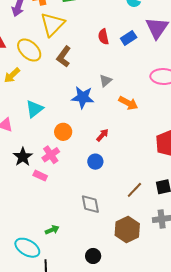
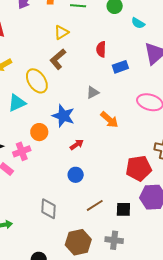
yellow triangle: (52, 24) -> (61, 32), moved, size x0.6
blue rectangle: (129, 38) -> (120, 67), moved
yellow ellipse: (29, 50) -> (37, 81), moved
blue star: (83, 97) -> (63, 116), moved
blue circle: (95, 162) -> (76, 175), moved

